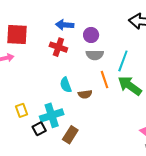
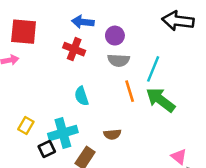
brown semicircle: (85, 94) -> (112, 134), moved
yellow rectangle: (21, 110) -> (26, 126), turned 48

